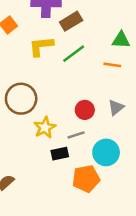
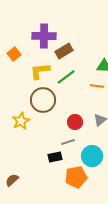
brown circle: (21, 99) -> (43, 100), moved
yellow star: (45, 127) -> (21, 121), moved

